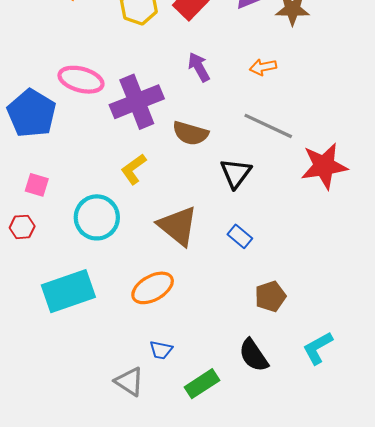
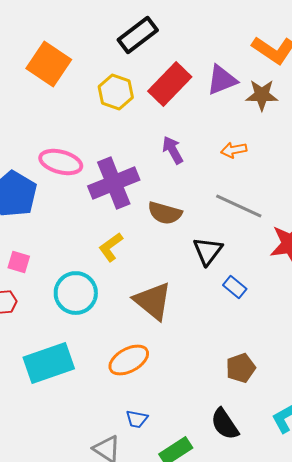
blue rectangle: (240, 236) -> (235, 287), moved

